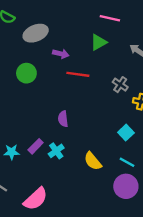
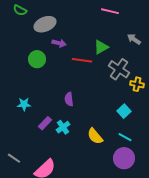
green triangle: (98, 42) -> (101, 47), moved
purple arrow: (61, 54) -> (59, 43), moved
gray cross: (120, 85) -> (119, 69), size x1.5
cyan star: (12, 152) -> (24, 104), moved

